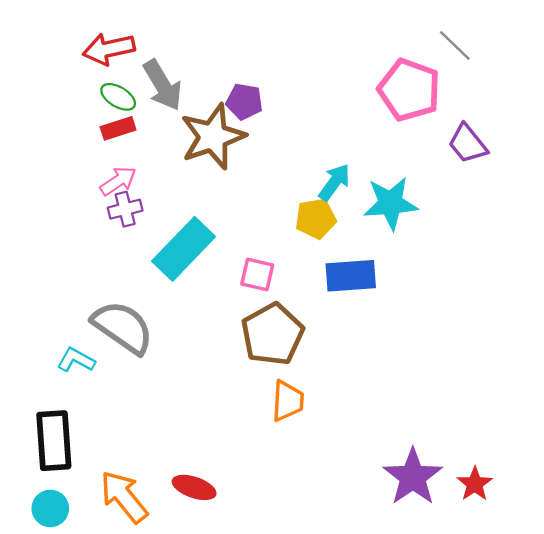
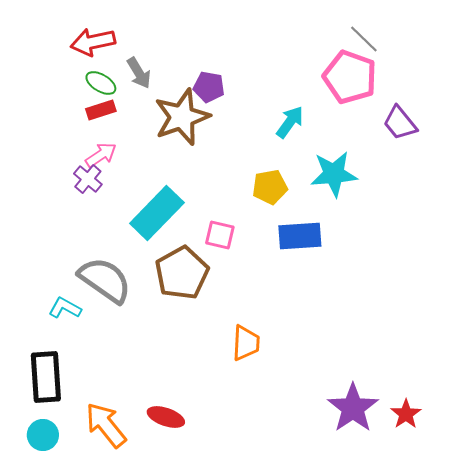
gray line: (455, 45) -> (364, 39), moved
gray arrow: (163, 85) -> (139, 73), size x0.7
cyan arrow: (334, 182) -> (290, 122), moved
purple cross: (125, 209) -> (88, 179), moved, turned -36
brown pentagon: (272, 334) -> (182, 273), moved

